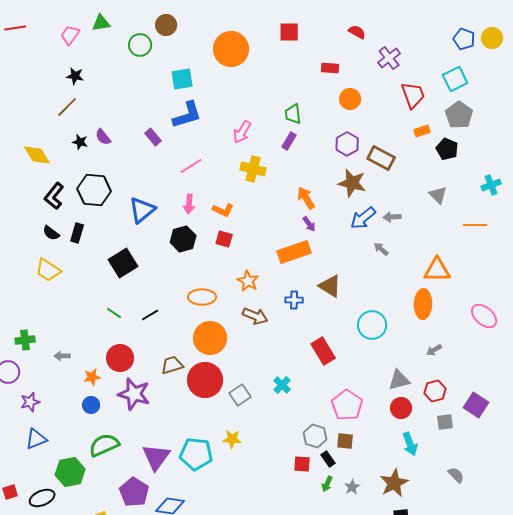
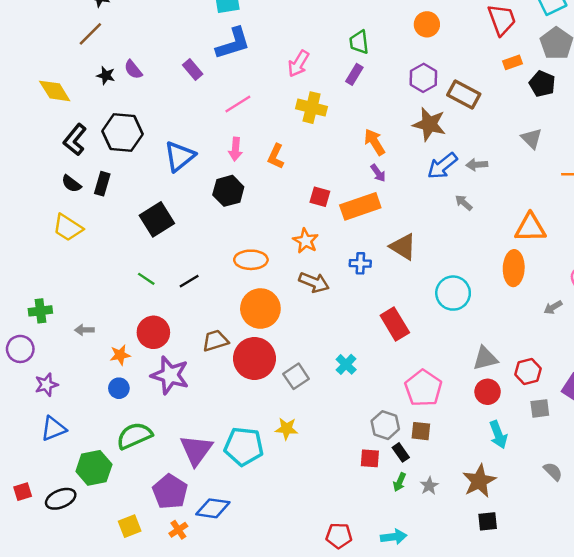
orange L-shape: (223, 210) -> (276, 156), turned 90
red square: (224, 239) -> (320, 197), moved
gray arrow: (434, 350) -> (553, 307), moved

